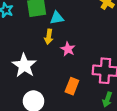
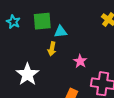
pink star: (68, 49) -> (80, 61), moved

